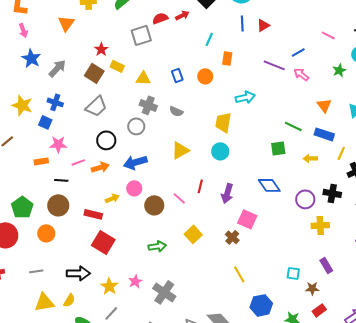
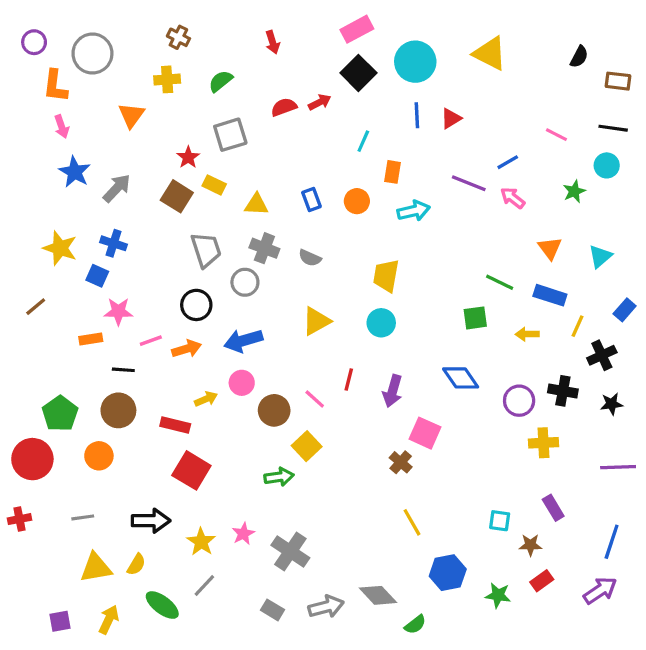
gray square: (141, 35) -> (230, 135), moved
cyan arrow: (245, 97) -> (414, 211), moved
gray trapezoid: (96, 106) -> (206, 250), moved, turned -65
yellow square: (193, 234) -> (307, 446), moved

